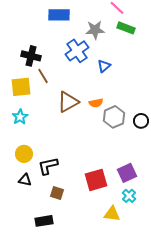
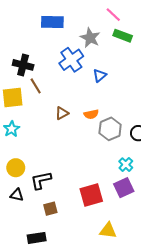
gray star: (95, 30) -> (90, 38), turned 30
brown triangle: (68, 102) -> (62, 113), size x0.6
brown square: (57, 193) -> (50, 209), turned -32
cyan cross: (129, 196) -> (126, 165), moved

